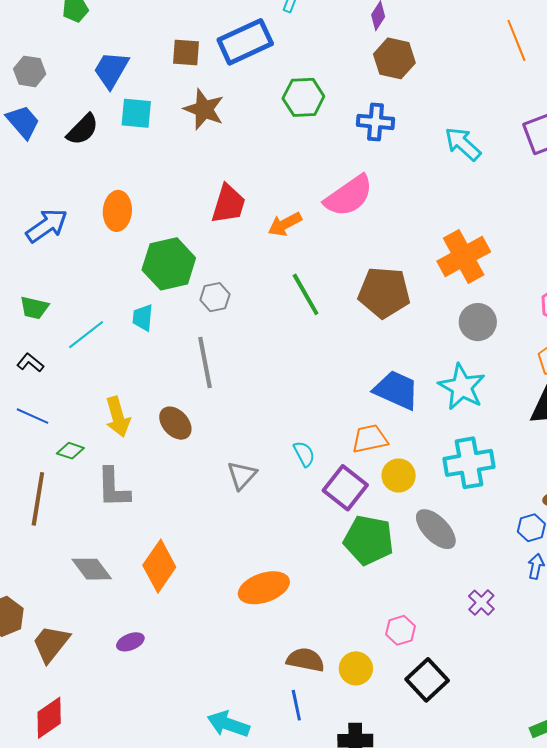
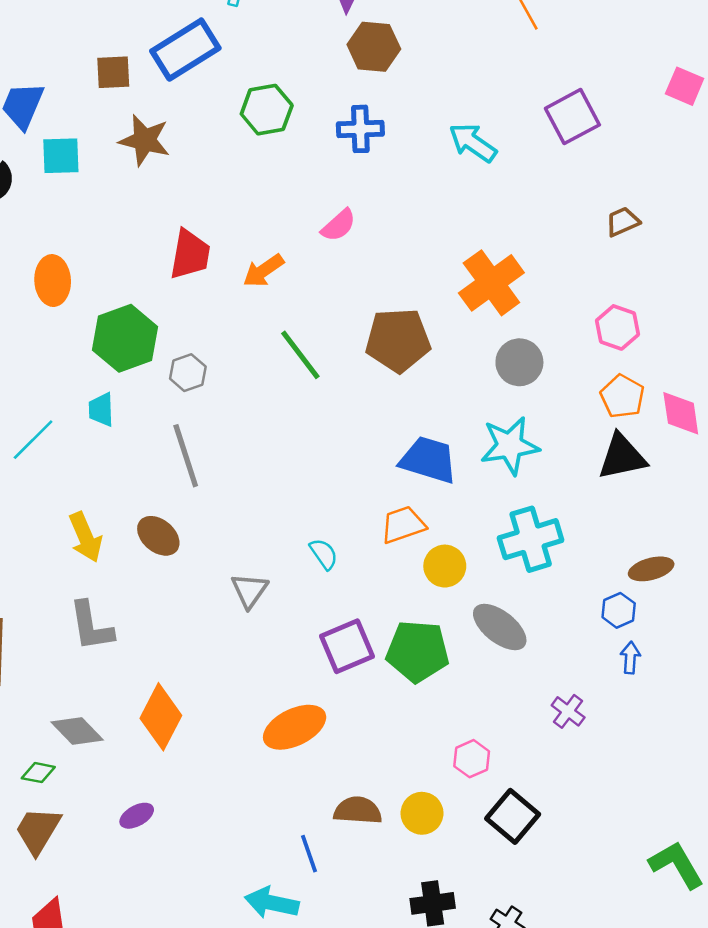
pink semicircle: (349, 196) -> (339, 225), size x0.6
cyan star: (462, 387) -> (510, 446), turned -30
green diamond: (70, 451) -> (38, 773), moved
purple square: (345, 488) -> (347, 646), moved, turned 36
blue line: (296, 705) -> (309, 854), moved

